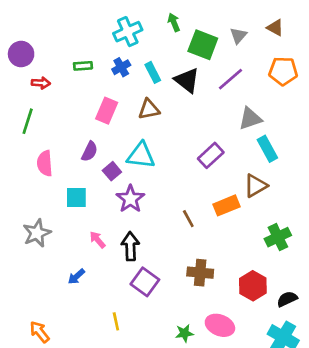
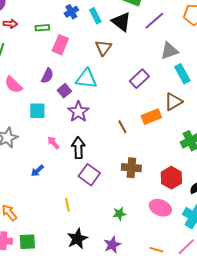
green rectangle: (83, 66) -> (42, 28), moved
brown triangle: (149, 109) -> (103, 48), moved, turned -42
pink semicircle: (45, 163) -> (13, 85), turned -42
pink ellipse: (220, 325) -> (160, 208), moved

